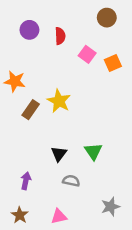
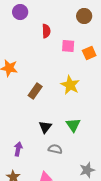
purple circle: (29, 30) -> (20, 12), moved
pink square: (87, 54) -> (68, 46), turned -32
yellow star: (59, 101) -> (70, 85), moved
brown rectangle: (31, 110) -> (35, 91), moved

